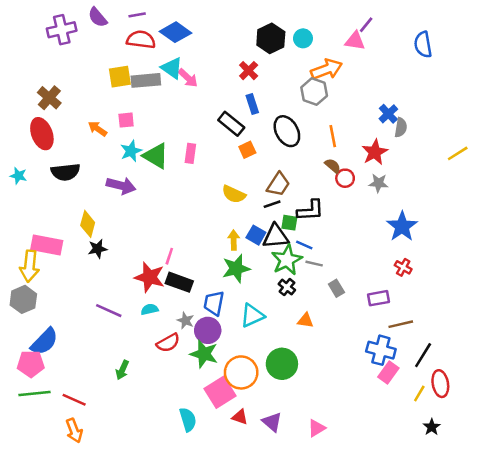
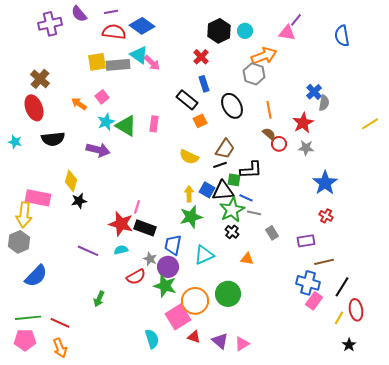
pink square: (126, 120) -> (102, 97), turned -32
pink pentagon: (31, 364) -> (25, 340), moved
pink triangle: (317, 428) -> (242, 344), moved

